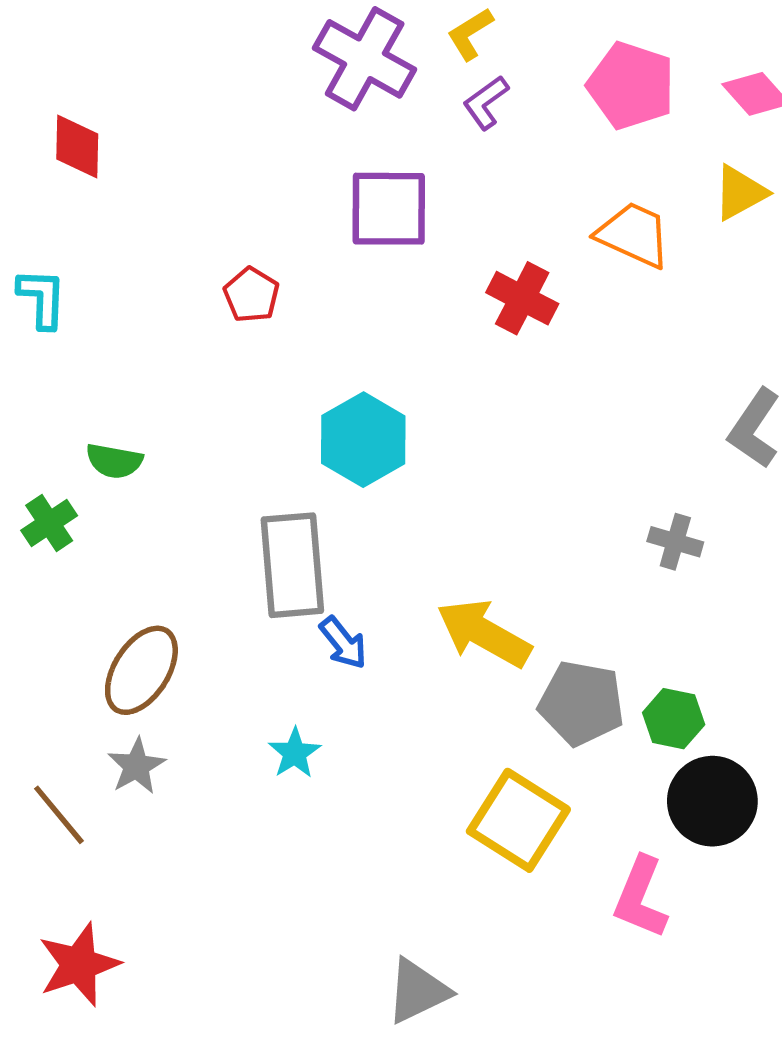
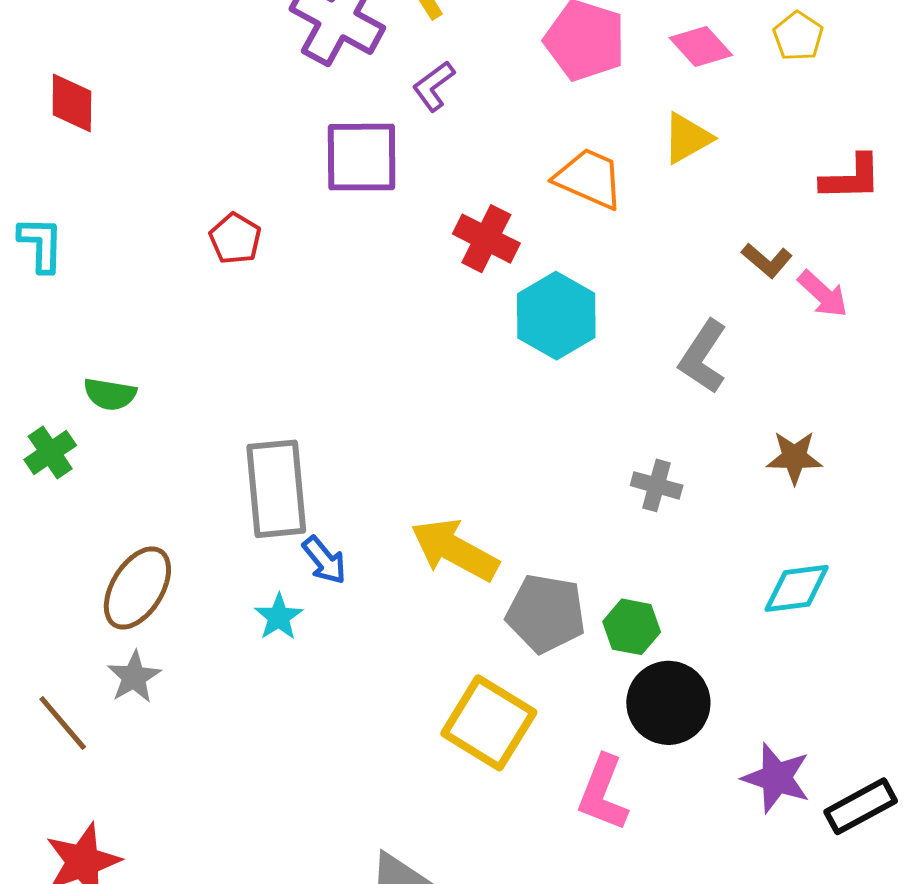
purple L-shape: (486, 102) -> (434, 86), moved
cyan hexagon: (363, 440) -> (556, 316), moved
gray cross: (675, 542) -> (657, 485), moved
cyan star: (295, 753) -> (279, 617), moved

